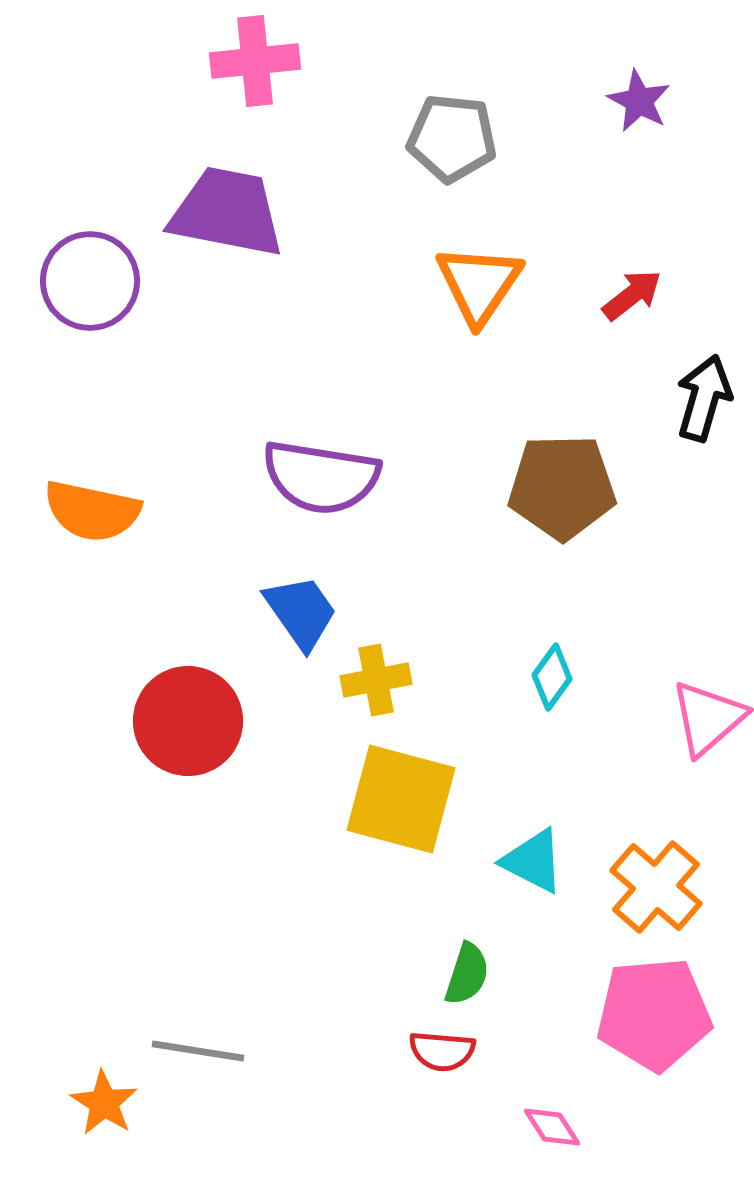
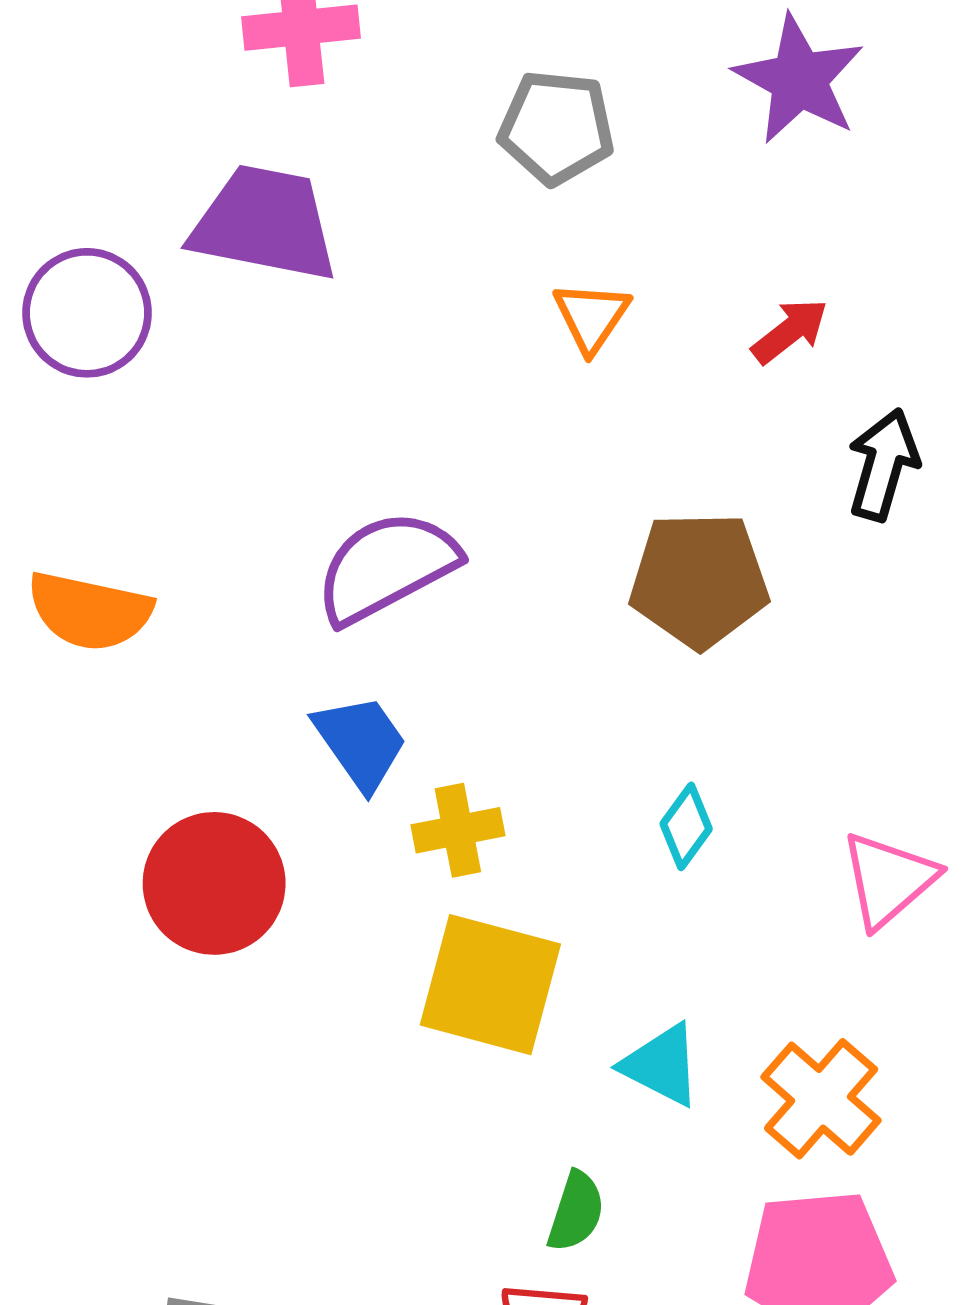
purple star: (639, 101) -> (799, 79), size x1.6
orange triangle: (479, 284) -> (591, 317), size x0.7
purple semicircle: (321, 477) -> (387, 567), turned 143

